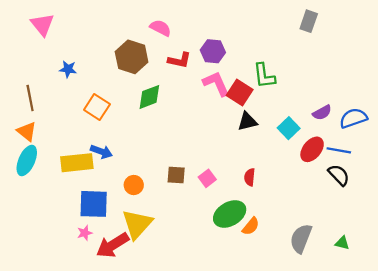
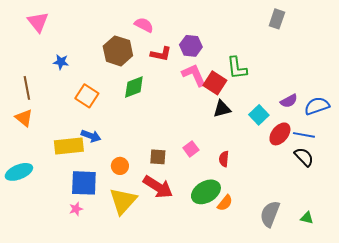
cyan ellipse: (27, 160) -> (19, 172), moved, turned 44
pink square: (207, 178) -> (191, 149), moved
red arrow: (113, 245) -> (158, 187), moved, turned -116

